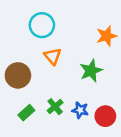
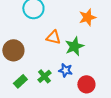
orange triangle: (53, 56) -> (53, 37), moved, turned -35
blue star: (80, 110) -> (65, 70), moved

